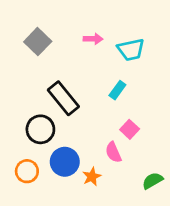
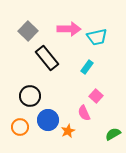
pink arrow: (93, 39) -> (69, 29), size x1.6
black rectangle: (63, 98) -> (47, 58), moved

